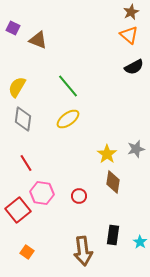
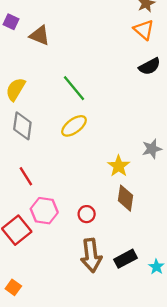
gray star: (136, 149) -> (152, 149), moved
black rectangle: (113, 235) -> (126, 259), turned 54
brown arrow: (83, 251) -> (91, 255), moved
orange square: (27, 252) -> (13, 287), moved

